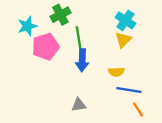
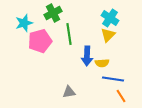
blue arrow: (82, 60) -> (87, 56), moved

